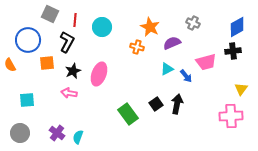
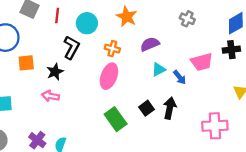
orange star: (150, 27) -> (127, 17), moved
black L-shape: (67, 42) -> (71, 47), moved
purple semicircle: (172, 43) -> (150, 44), moved
orange cross: (137, 47) -> (112, 49), moved
pink ellipse: (99, 74) -> (109, 76), moved
pink cross: (231, 116) -> (215, 126), moved

